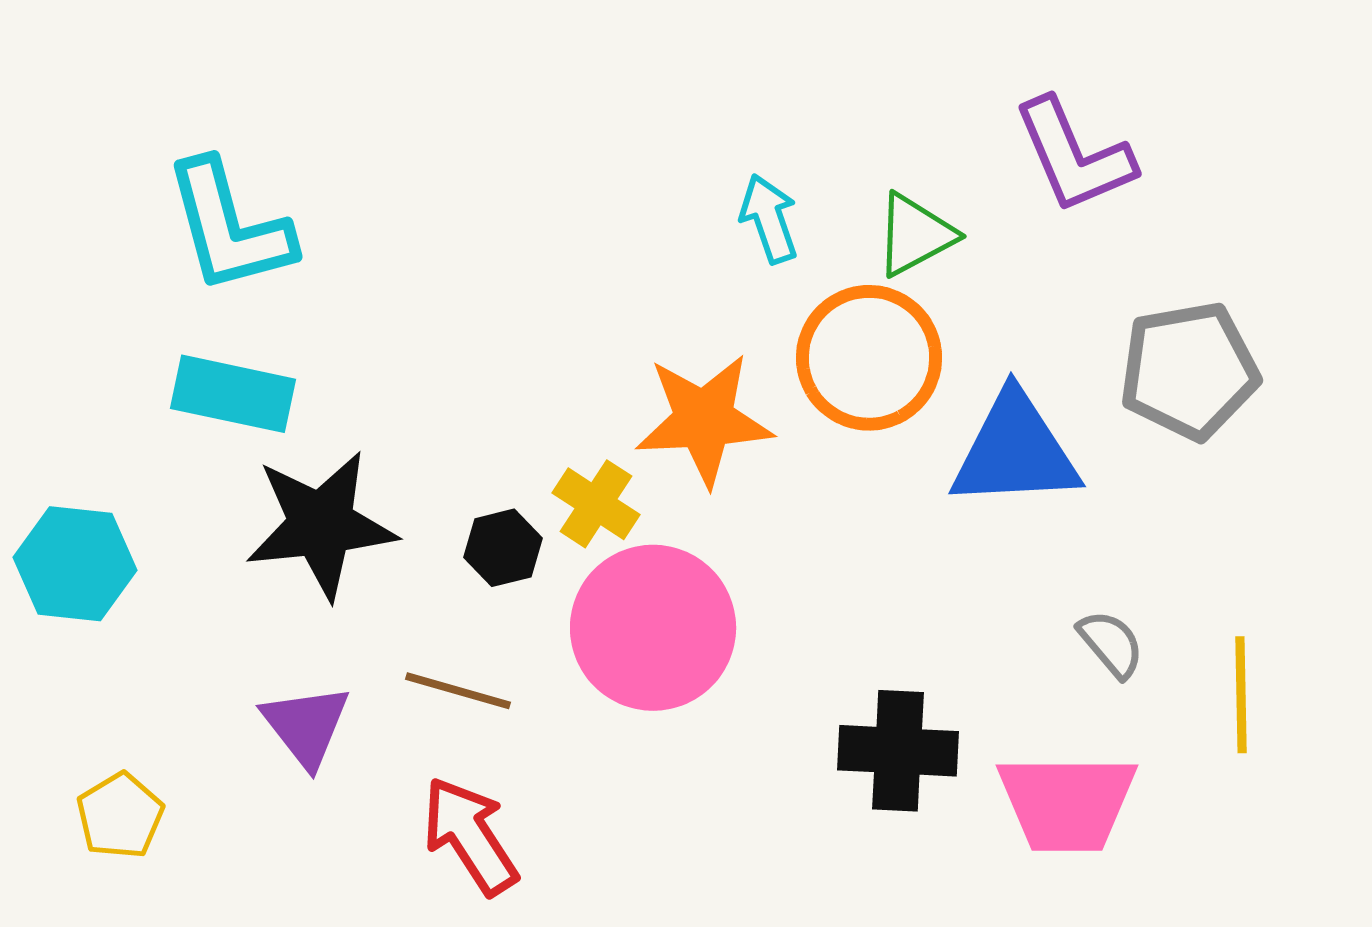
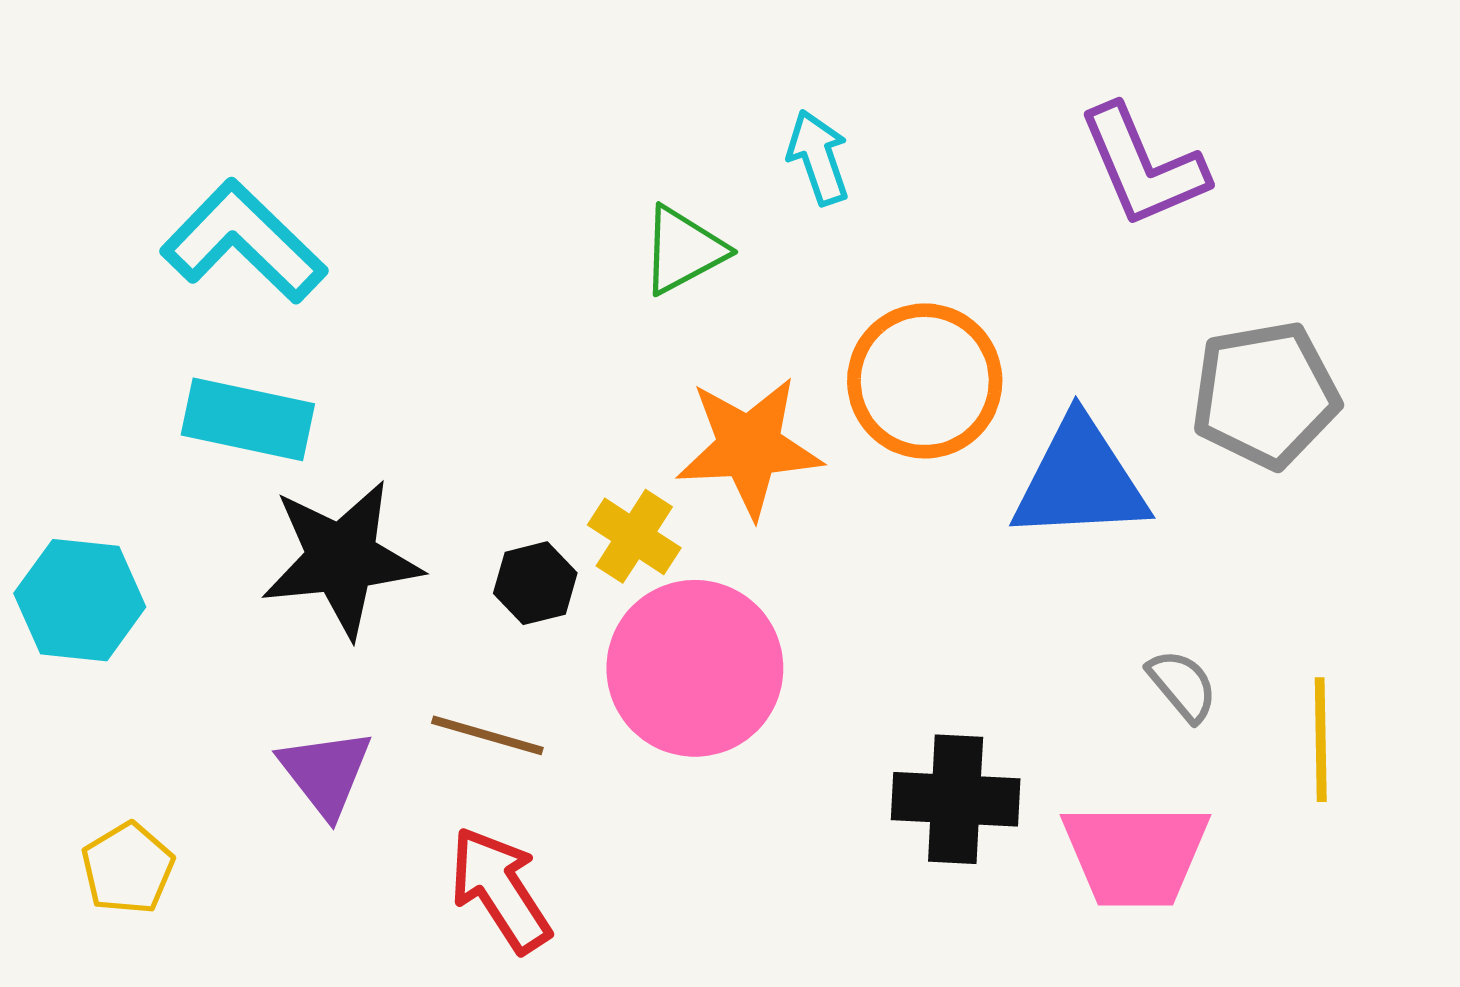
cyan arrow: (769, 219) -> (818, 158), moved
cyan L-shape: (229, 227) -> (244, 242), turned 149
green triangle: (915, 235) -> (683, 250), moved

